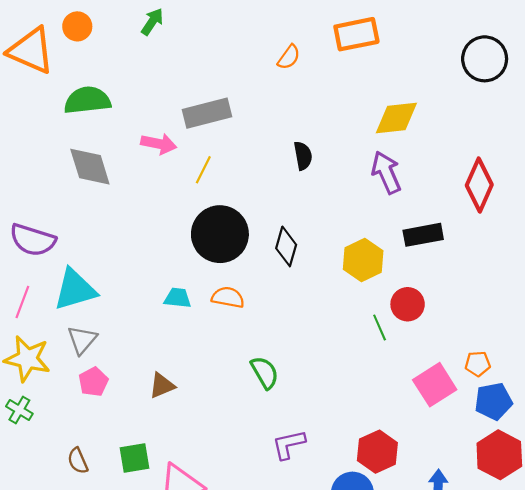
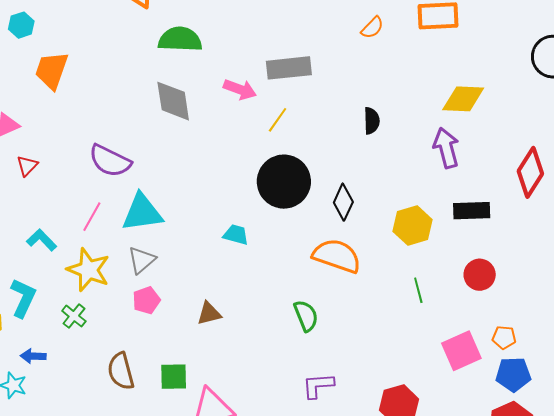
orange semicircle: (228, 297) -> (337, 256), moved, size x1.6
red circle: (408, 304) -> (480, 275), moved
brown semicircle: (78, 461) -> (121, 371), size x1.5

